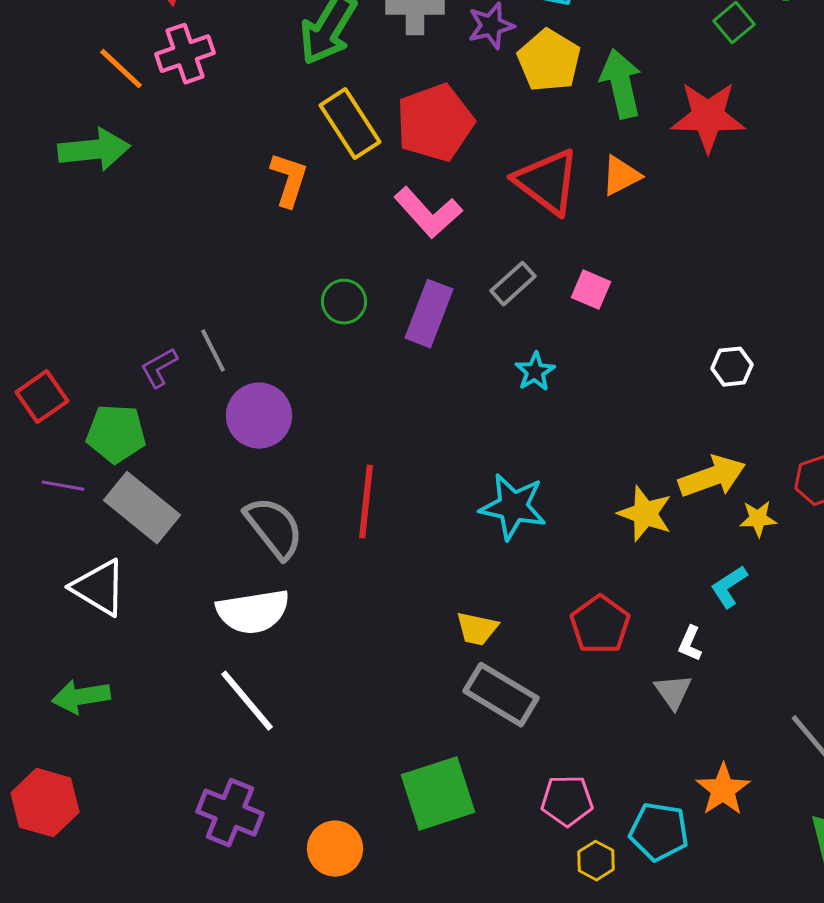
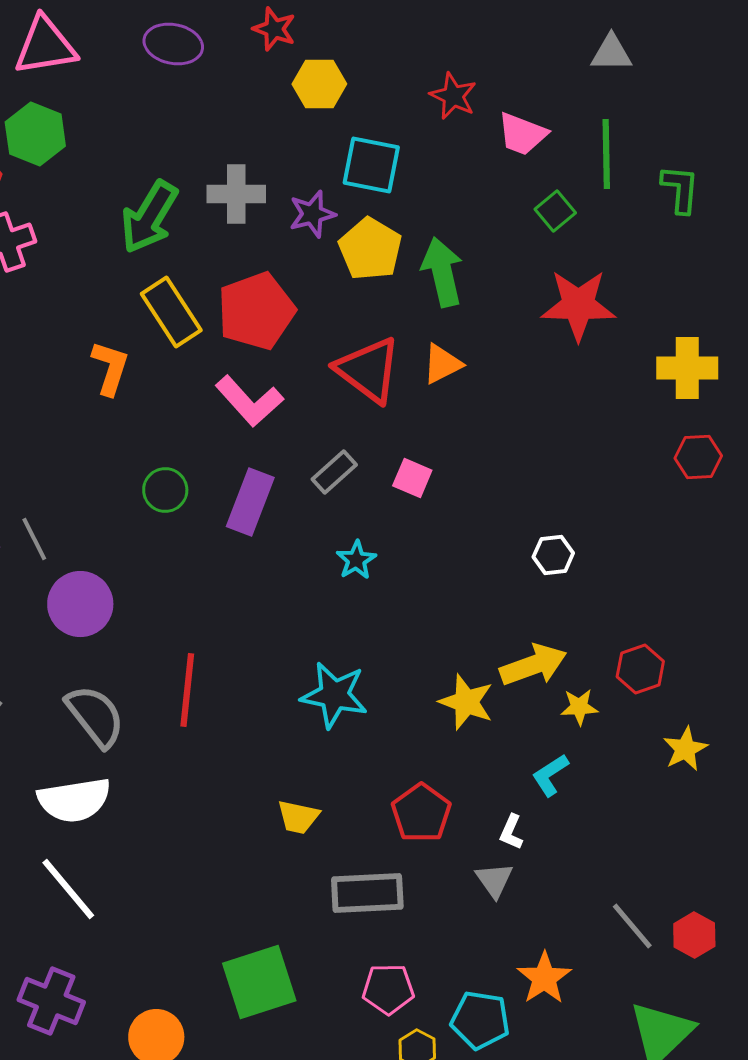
red star: (708, 117) -> (578, 305), moved
gray rectangle: (501, 695) -> (367, 893), moved, turned -34

